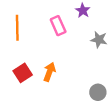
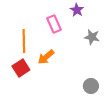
orange line: (17, 28) -> (24, 41), moved
orange arrow: (49, 72) -> (46, 57), moved, turned -150

